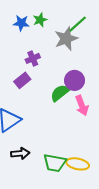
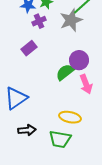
purple cross: (33, 58) -> (39, 21), moved
purple rectangle: (22, 80) -> (29, 48), moved
yellow ellipse: (78, 164) -> (70, 117), moved

